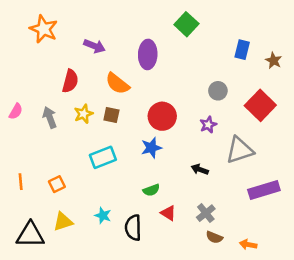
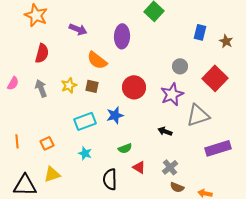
red semicircle: (70, 81) -> (42, 53), moved
purple star: (208, 125) -> (172, 94), size x1.6
blue star: (151, 148) -> (115, 115), moved
cyan star: (103, 215) -> (85, 153), moved

